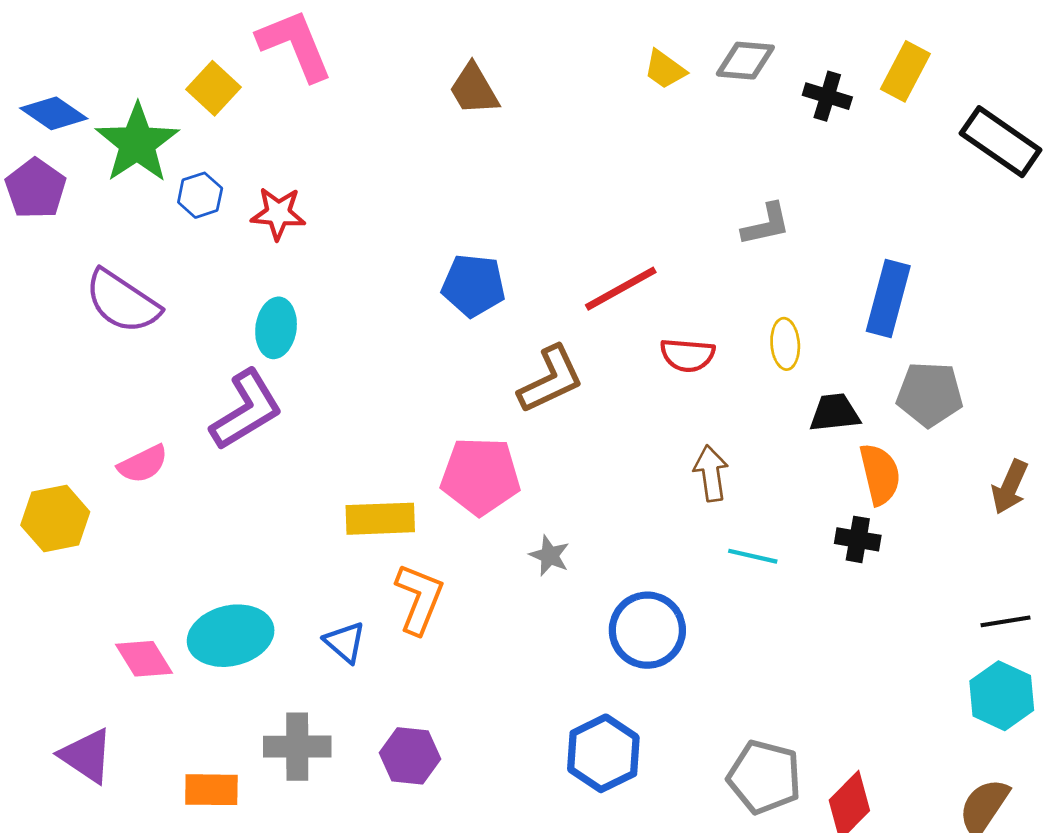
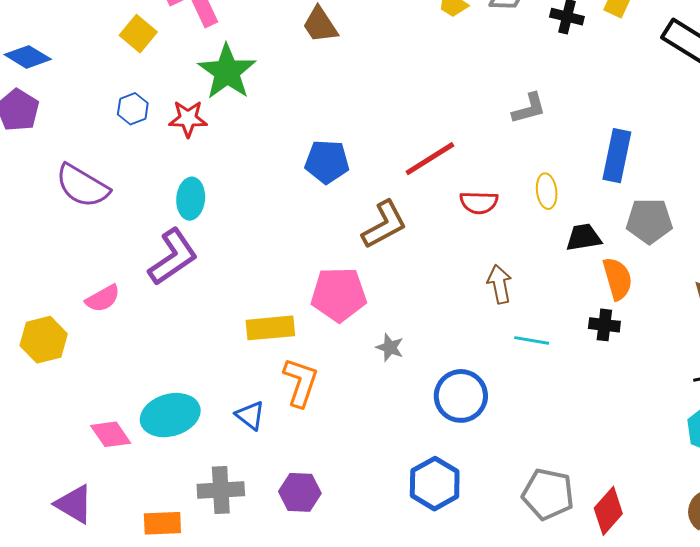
green star: (137, 143) -> (227, 72), moved

